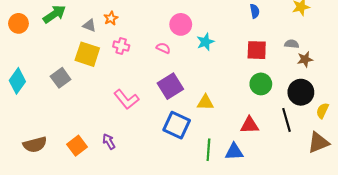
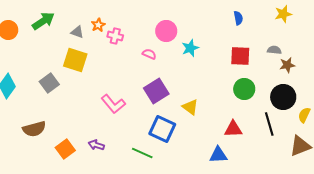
pink cross: (121, 46) -> (115, 36), moved
yellow triangle: (205, 102) -> (190, 107), turned 36
purple arrow: (109, 141) -> (96, 145), turned -42
brown semicircle: (35, 145) -> (34, 129), moved
green line: (208, 150) -> (142, 153), moved, turned -70

